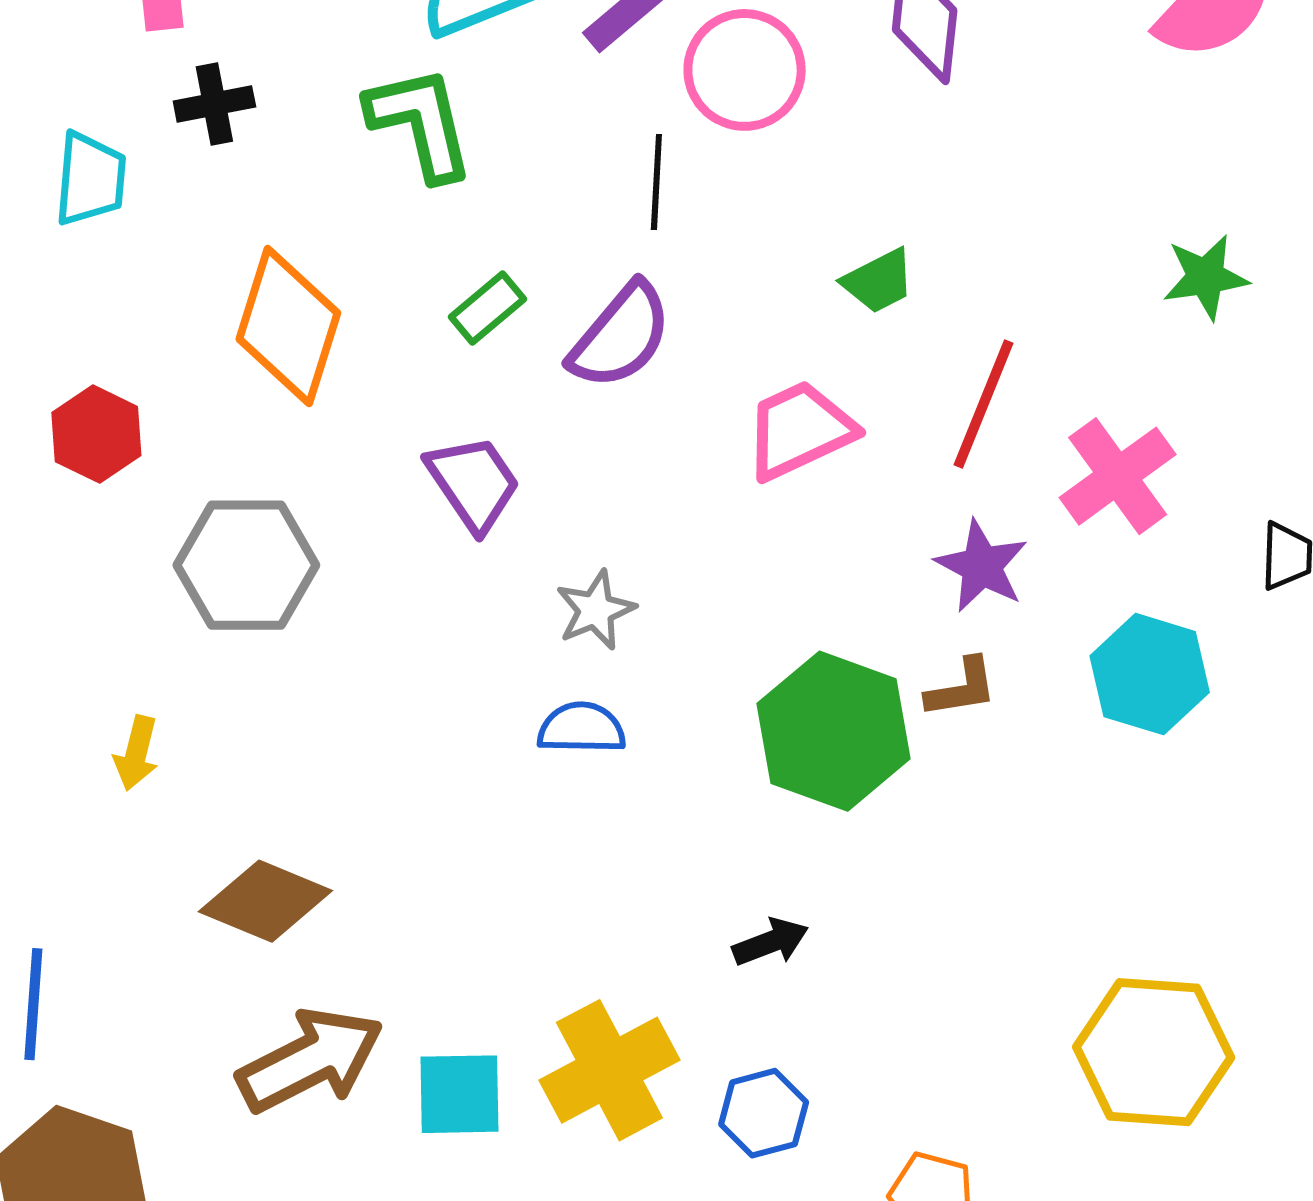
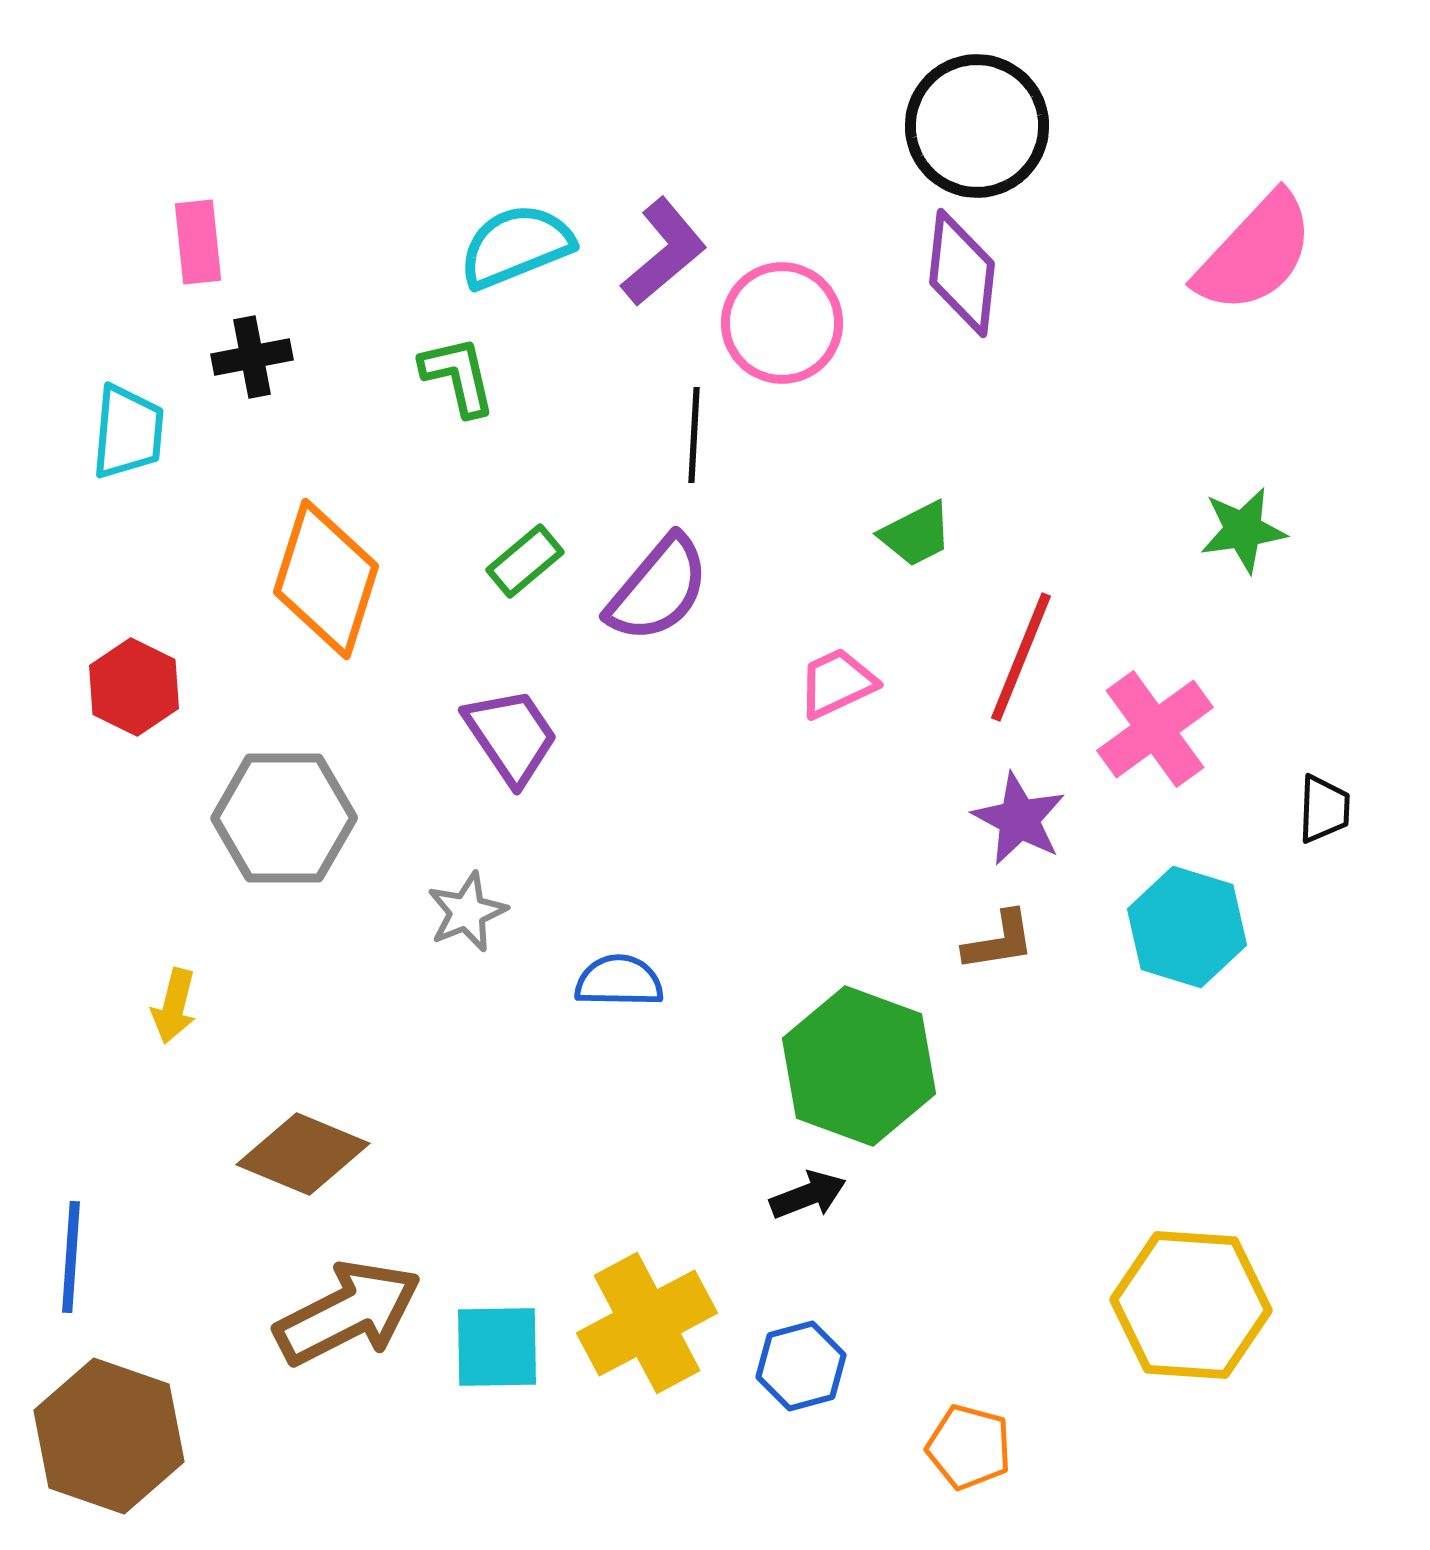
green L-shape: (420, 123) -> (458, 376), size x0.7
pink trapezoid: (800, 430) -> (837, 683), size x0.7
gray star: (595, 610) -> (467, 912), moved
green hexagon: (834, 731) -> (859, 1066), moved

